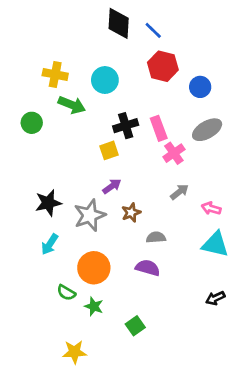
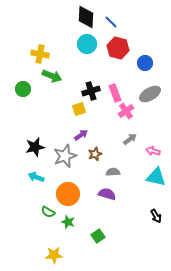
cyan circle: (105, 80) -> (87, 44), moved
cyan arrow: (50, 244) -> (36, 177), turned 77
black arrow: (215, 298) -> (156, 216), turned -96

